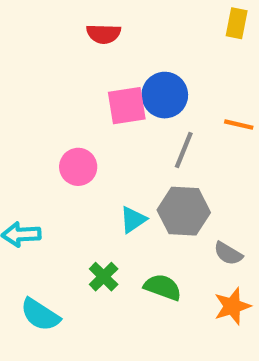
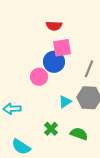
red semicircle: (104, 34) -> (54, 26), moved
blue circle: (165, 95) -> (54, 62), moved

